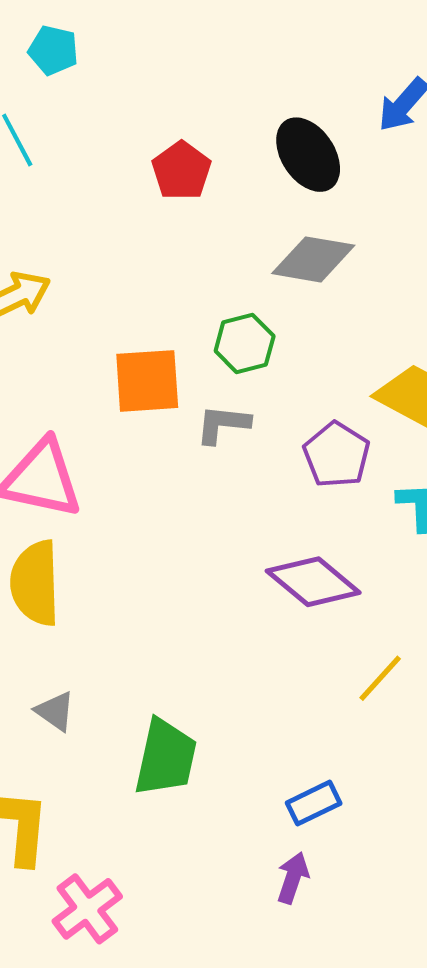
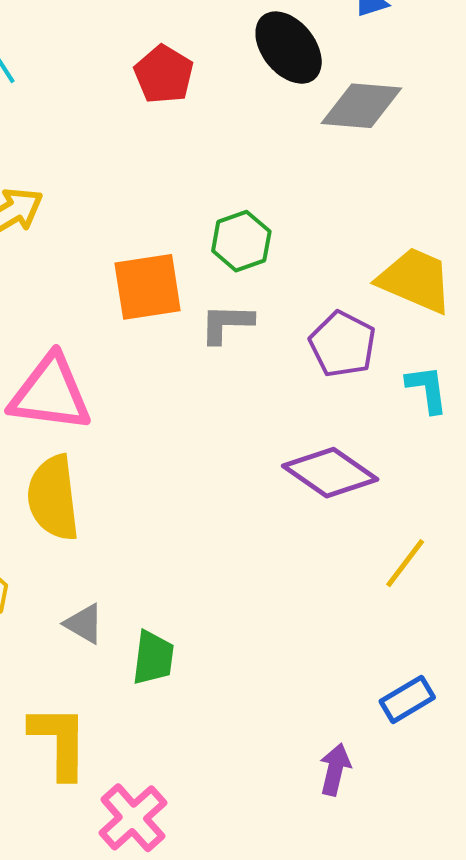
gray diamond: (313, 259) -> (361, 106), moved
green trapezoid: (166, 757) -> (153, 658), moved, size x0.7
blue rectangle: (314, 803) -> (407, 699), moved

